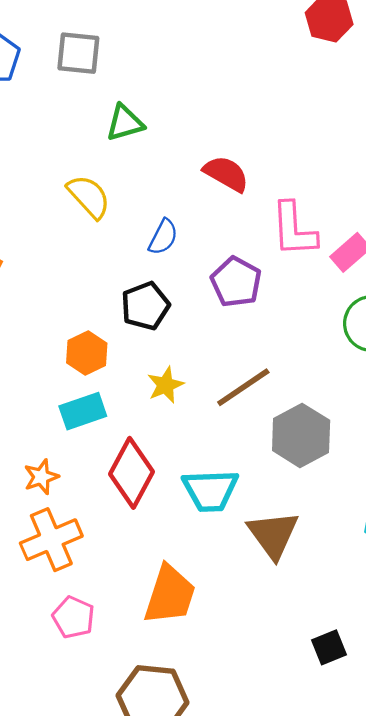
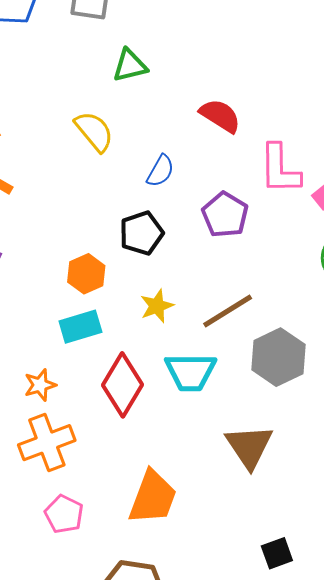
cyan trapezoid: (210, 490) -> (191, 372), moved
black square: (329, 647) -> (277, 553), moved

